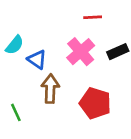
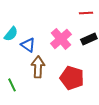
red line: (93, 17) -> (86, 13), moved

